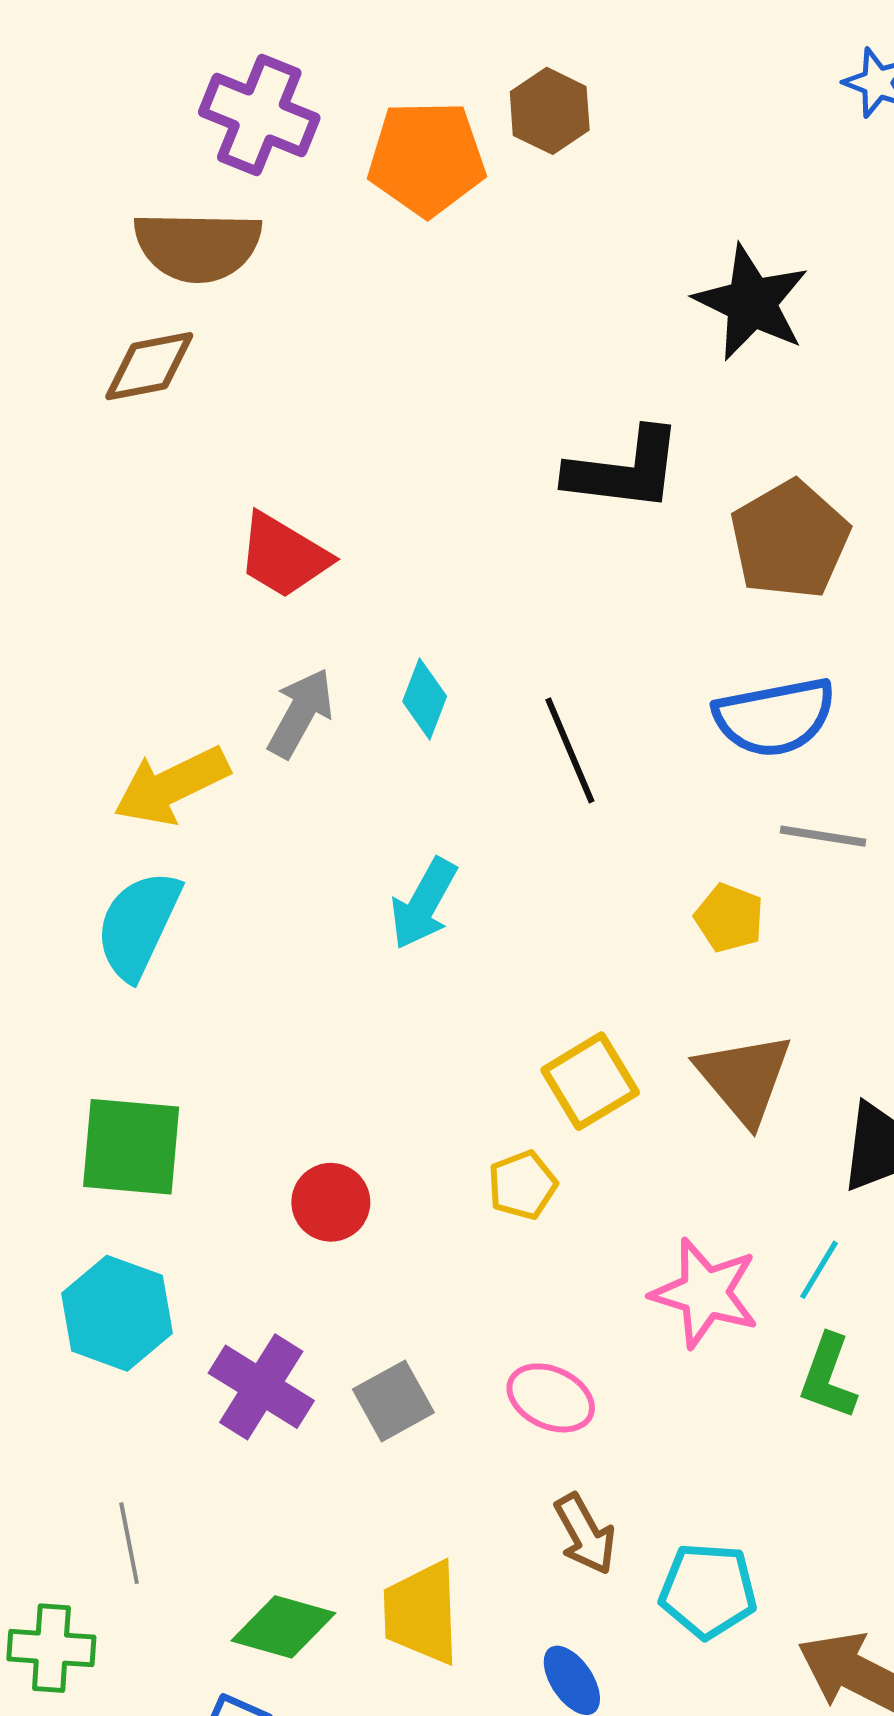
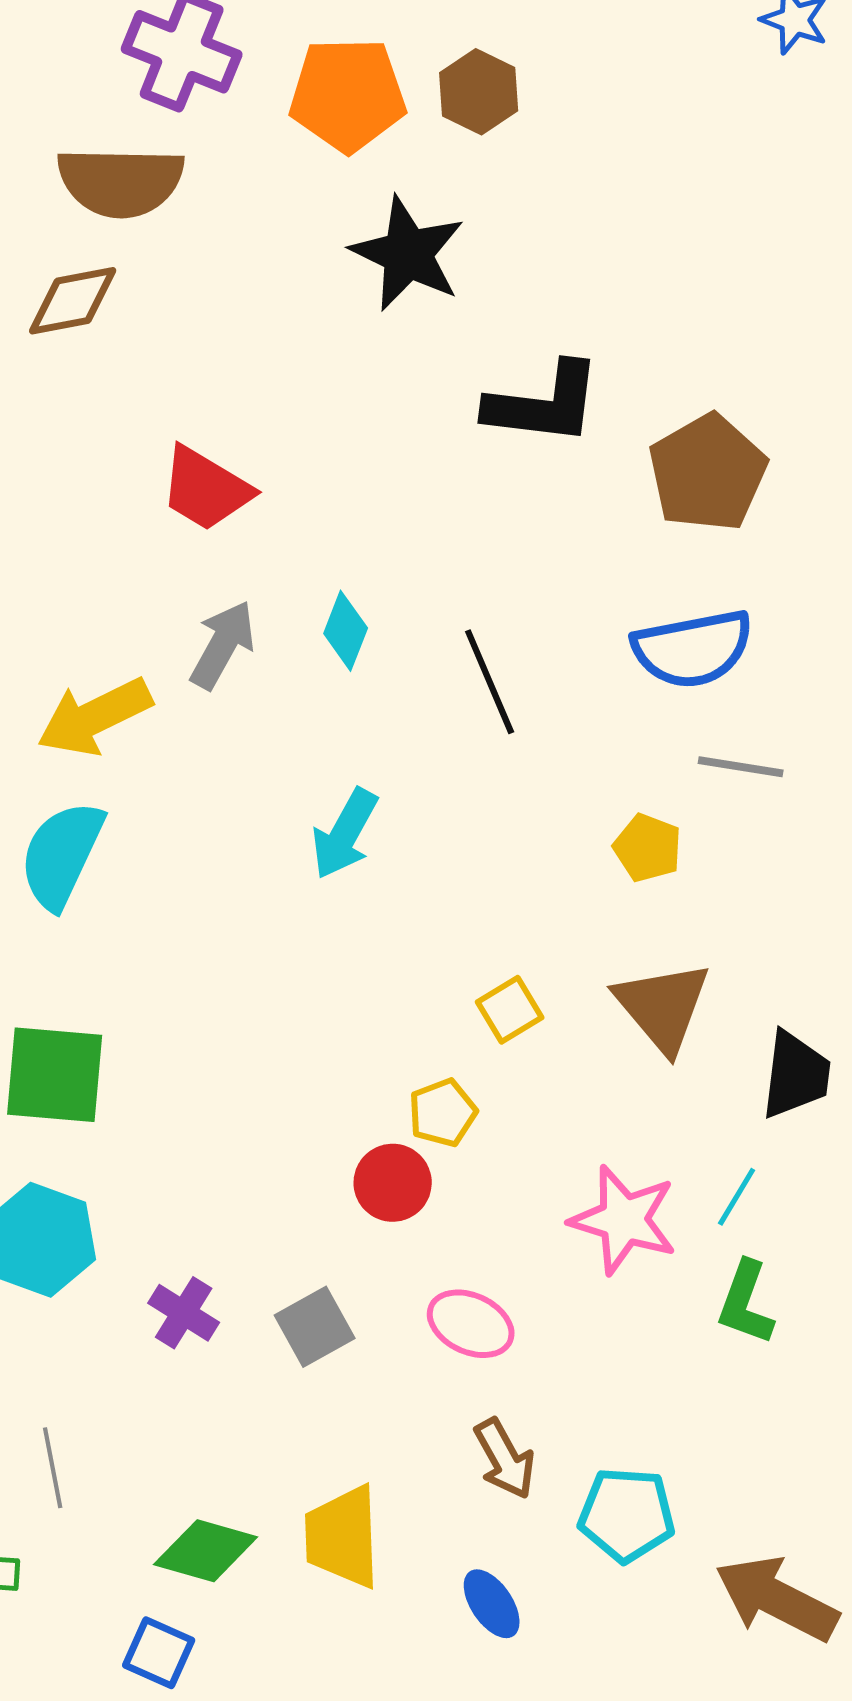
brown hexagon: (550, 111) -> (479, 92), moved
black star: (751, 303) -> (408, 254), moved
yellow square: (590, 1081) -> (510, 1010), size x0.7
red circle: (331, 1202) -> (393, 1183), moved
purple cross: (261, 1387) -> (184, 1313), size x0.7

